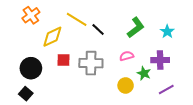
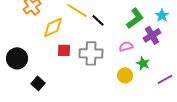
cyan star: (167, 32) -> (162, 15), moved
purple cross: (160, 60) -> (152, 35), moved, turned -30
black circle: (31, 68) -> (17, 58), moved
black square: (26, 94) -> (38, 83), moved

